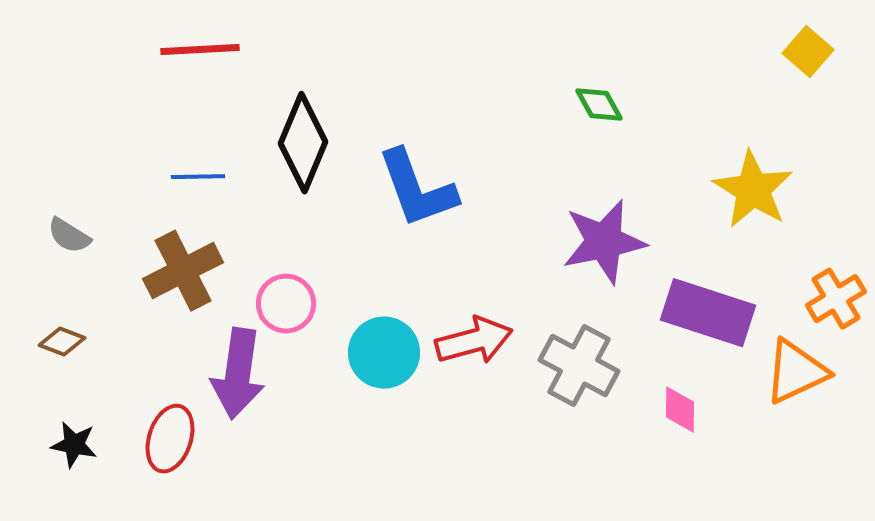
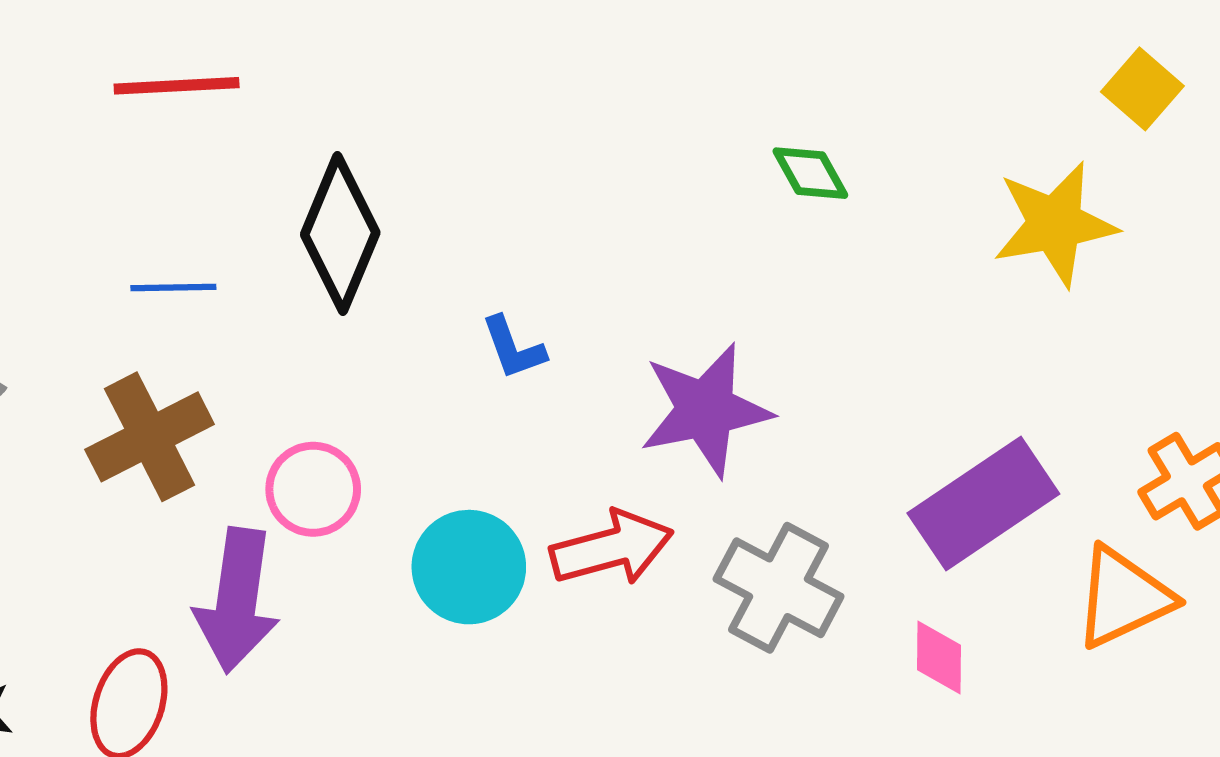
blue L-shape: (417, 189) -> (513, 348), moved, size x0.5
yellow star: (753, 190) -> (1055, 224), moved, turned 30
purple star: (604, 242) -> (705, 410), moved
purple rectangle: (708, 313) -> (983, 504), turned -52

